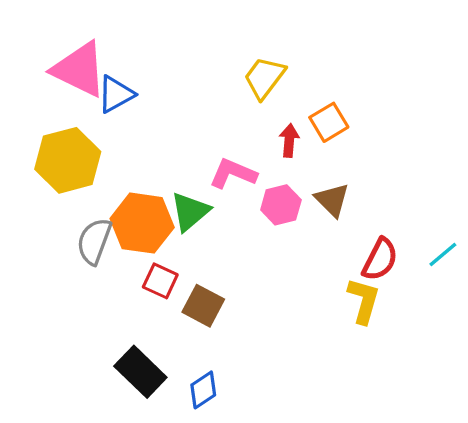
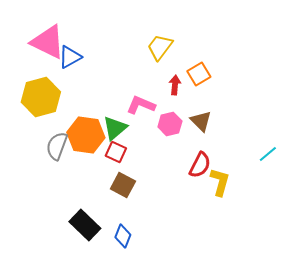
red semicircle: (380, 259) -> (200, 165), moved
red square: (160, 281) -> (116, 152), moved
blue diamond: (203, 390) -> (123, 236), turned -35

